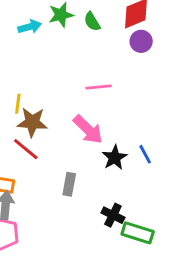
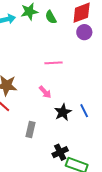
pink arrow: (88, 129) -> (45, 92), size x0.6
black cross: (113, 215) -> (60, 152), turned 35

